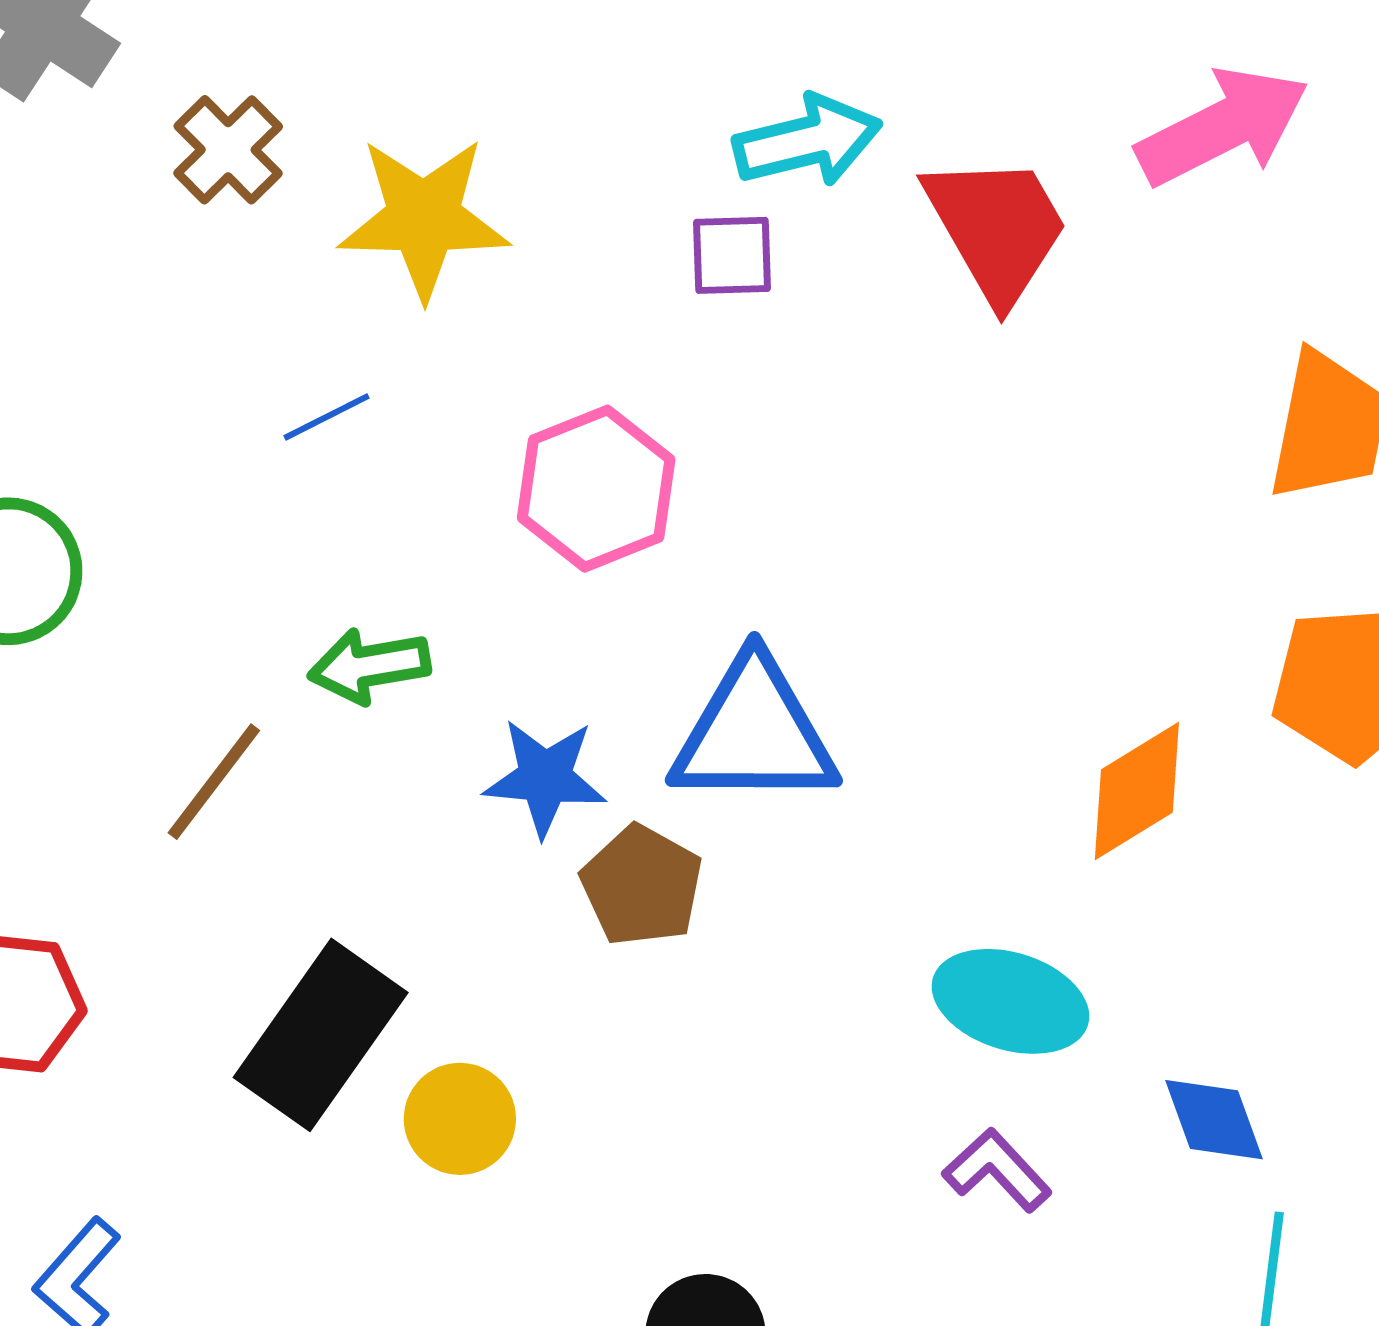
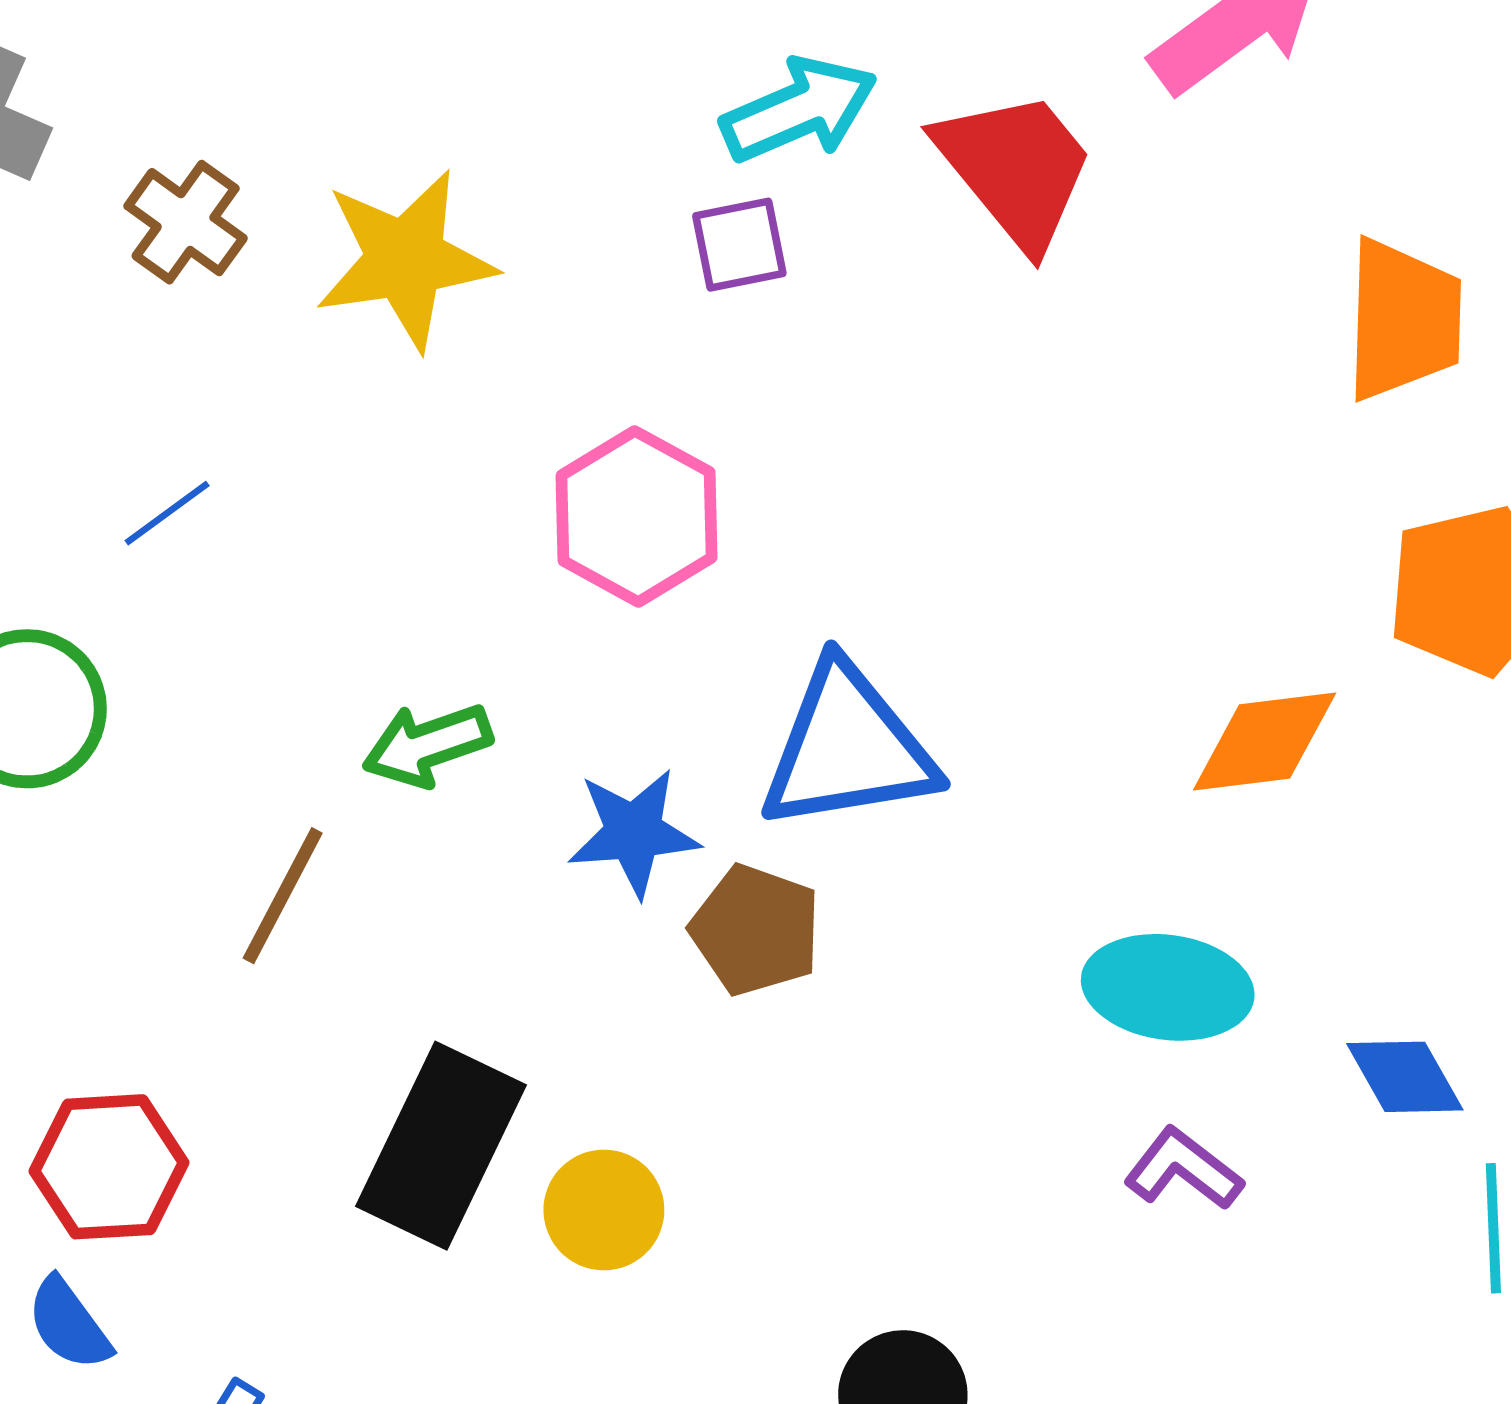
blue line: (327, 417) -> (167, 513), moved
orange diamond: (1137, 791) -> (1265, 741), turned 34

